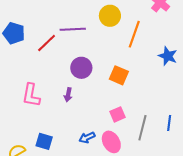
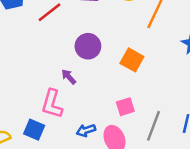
pink L-shape: (31, 95) -> (52, 104), moved
purple arrow: (68, 95) -> (69, 77), turned 120

